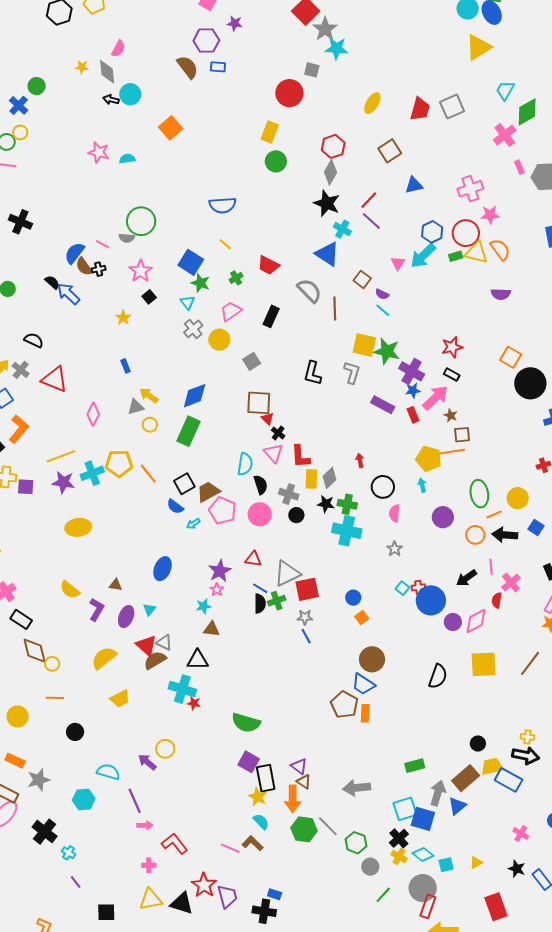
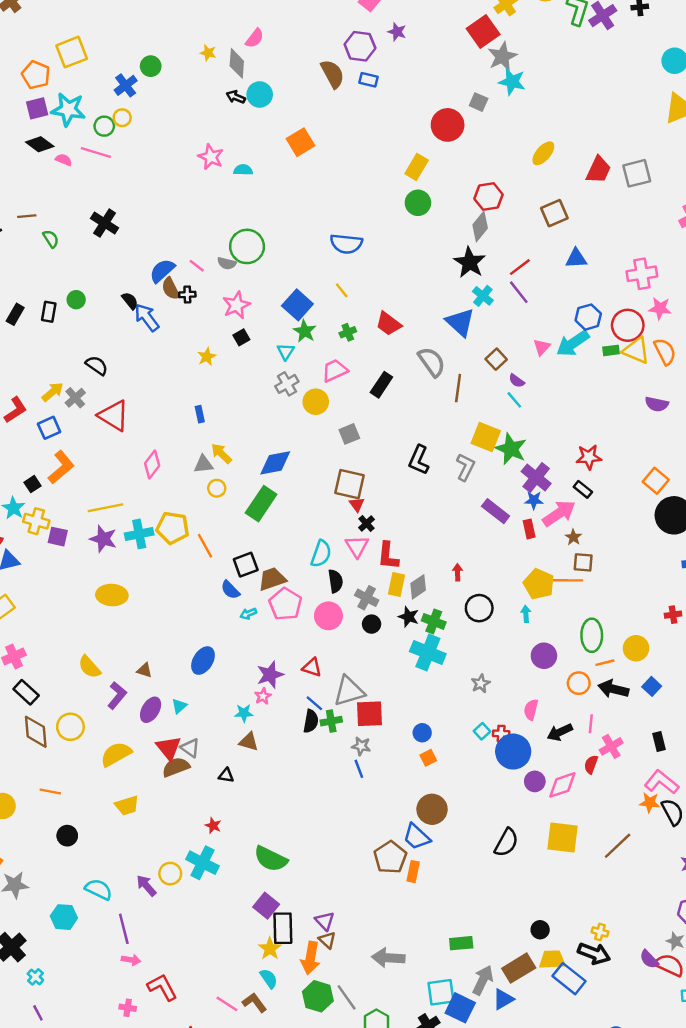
pink semicircle: (394, 513) -> (531, 710), moved
black triangle: (198, 660) -> (226, 775), size x0.6
yellow circle: (52, 664) -> (70, 727), moved, size x1.5
cyan cross: (182, 689) -> (203, 863), moved

